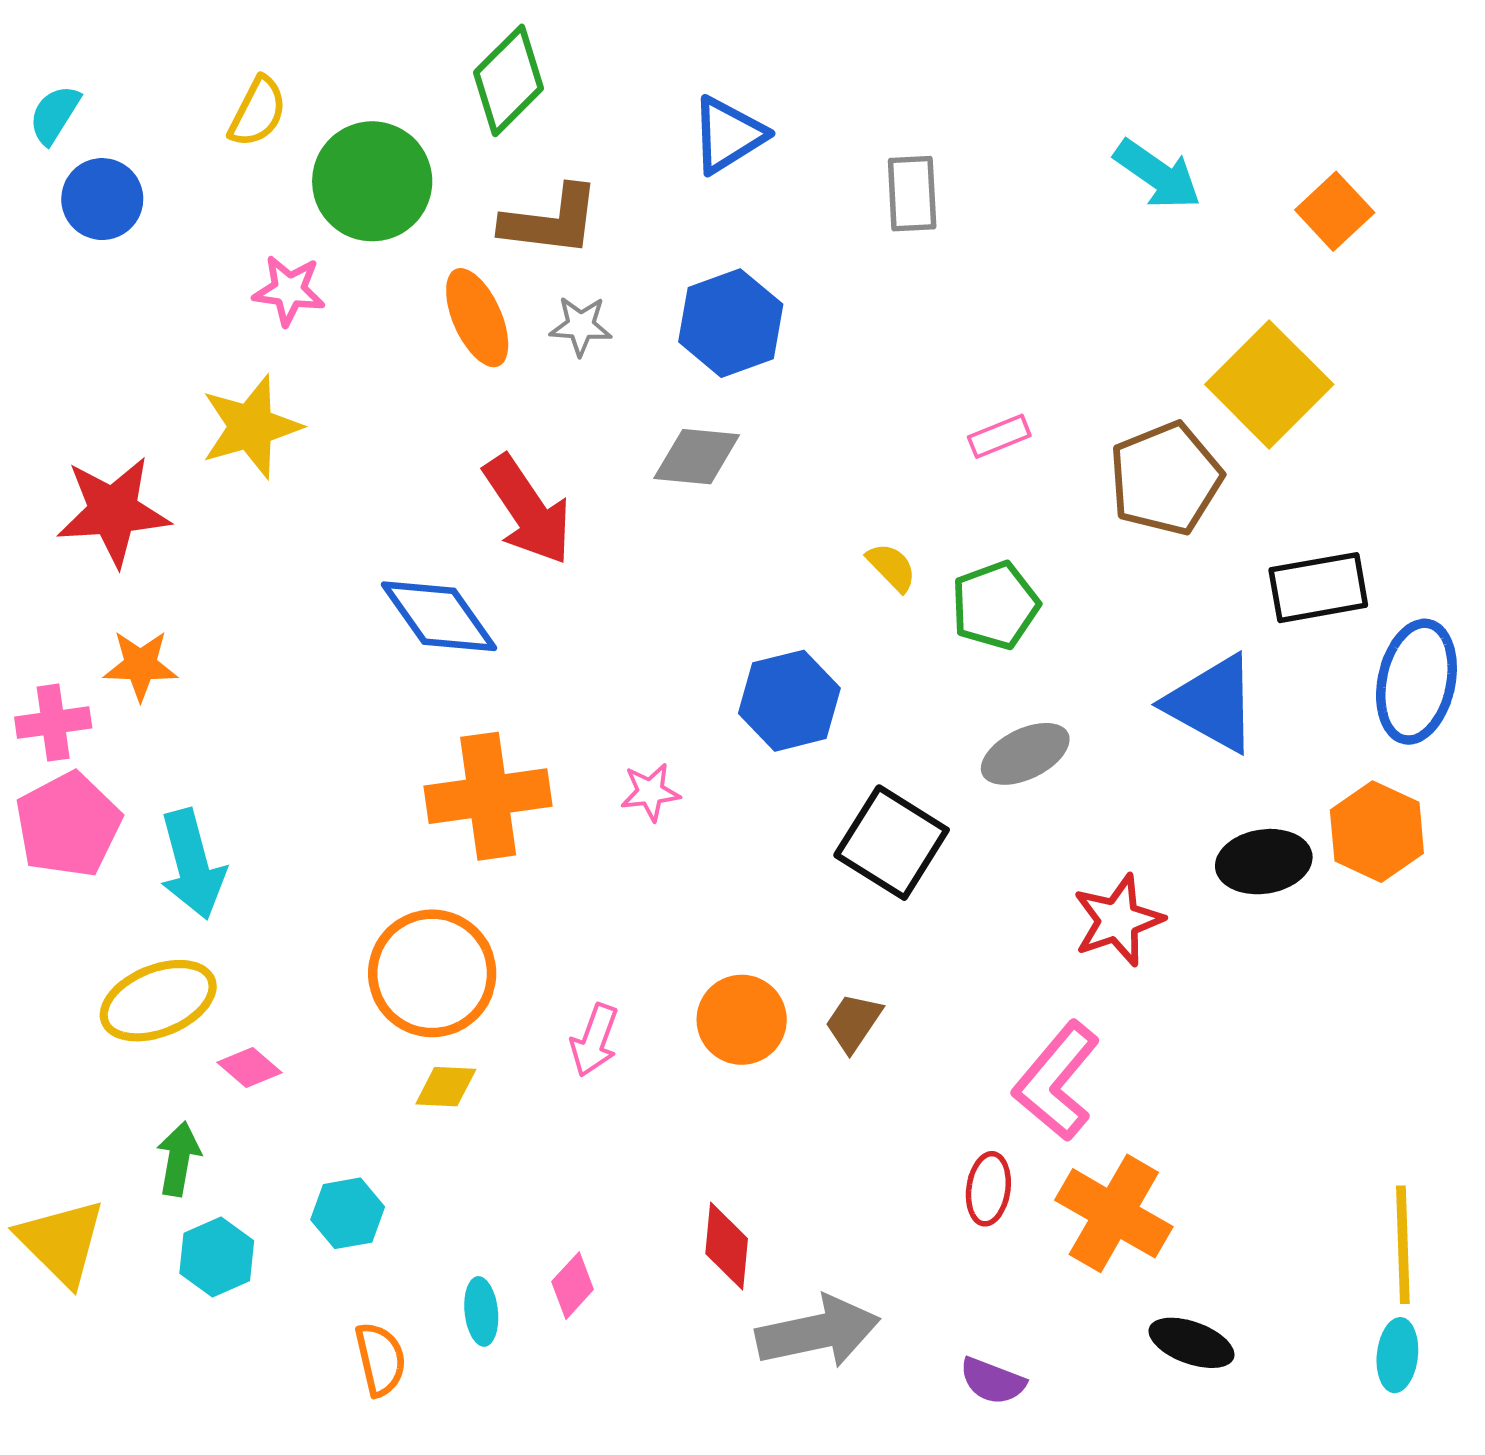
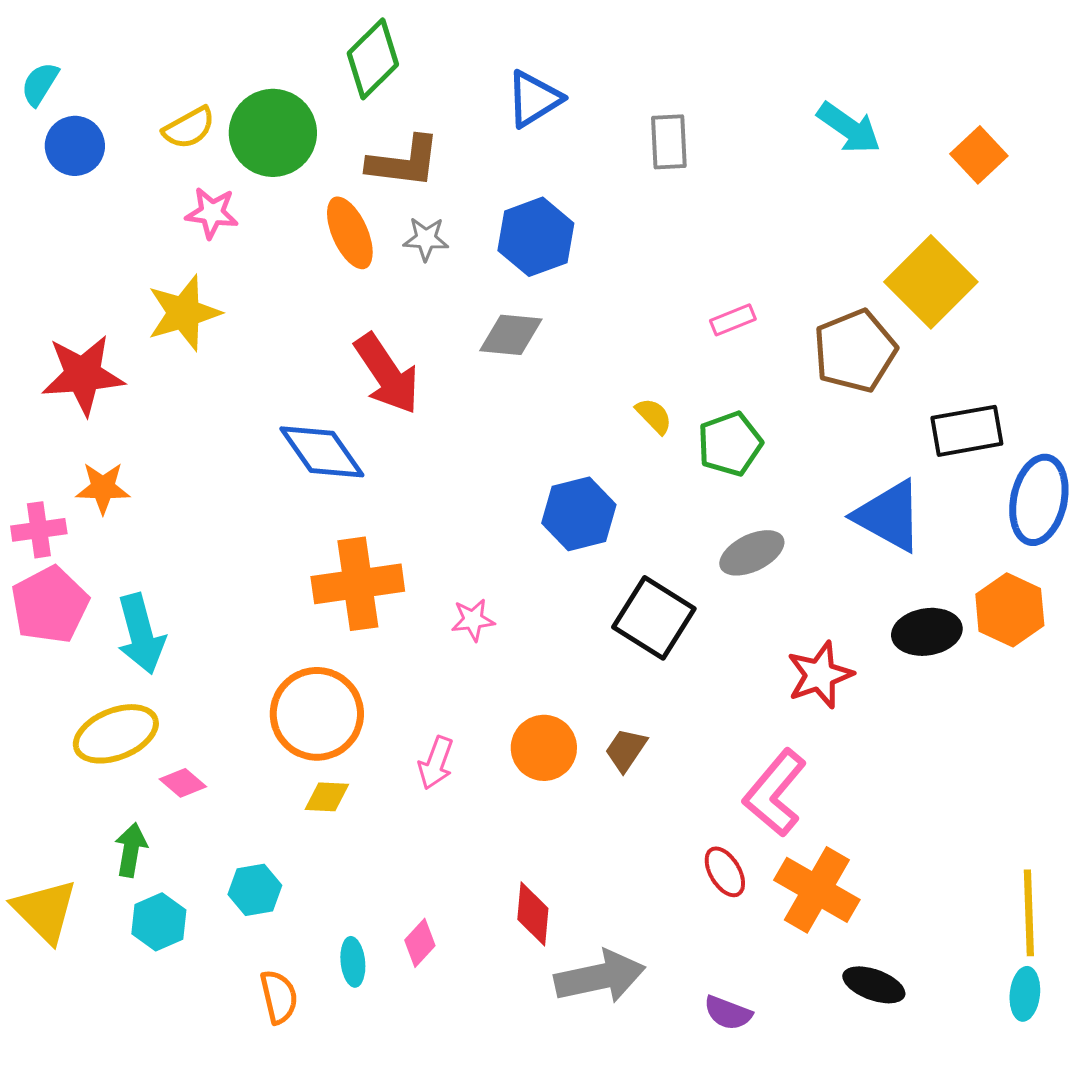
yellow semicircle: (258, 112) -> (189, 128), moved, turned 34
pink star: (650, 792) -> (473, 620), moved
red ellipse: (988, 1189) -> (725, 872), turned -39

